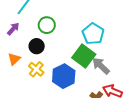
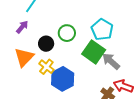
green circle: (47, 25) -> (67, 33), moved
orange triangle: (14, 59) -> (24, 57), size x1.5
blue hexagon: (64, 76) -> (63, 79), moved

